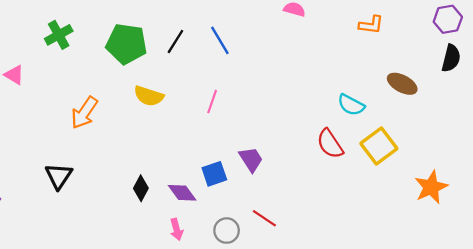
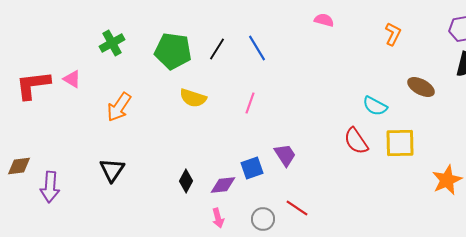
orange L-shape: (371, 25) -> (393, 34), turned -70
orange arrow: (84, 113) -> (119, 107), moved
yellow square: (379, 146) -> (400, 143), turned 36
purple diamond: (182, 193) -> (223, 185), turned -60

